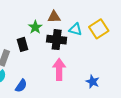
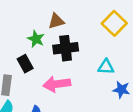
cyan triangle: (75, 29) -> (106, 67), moved
pink arrow: (59, 69) -> (57, 84), moved, turned -85

